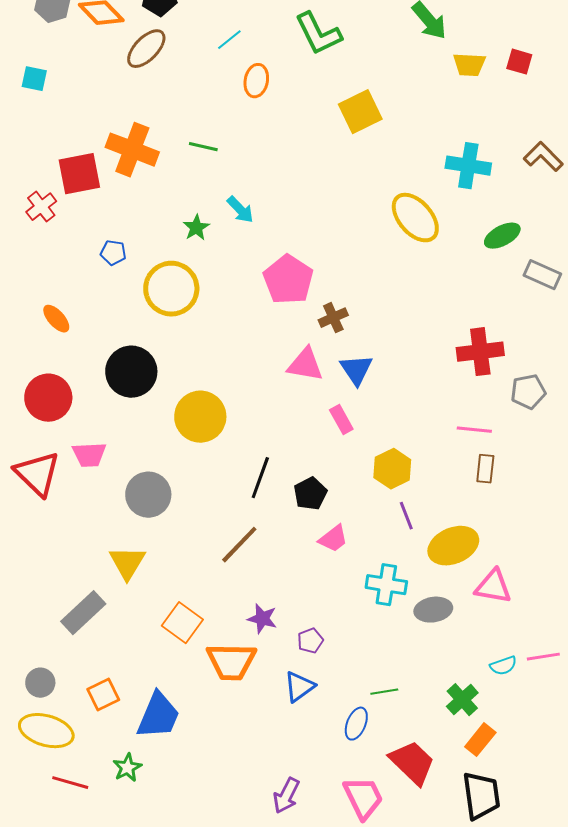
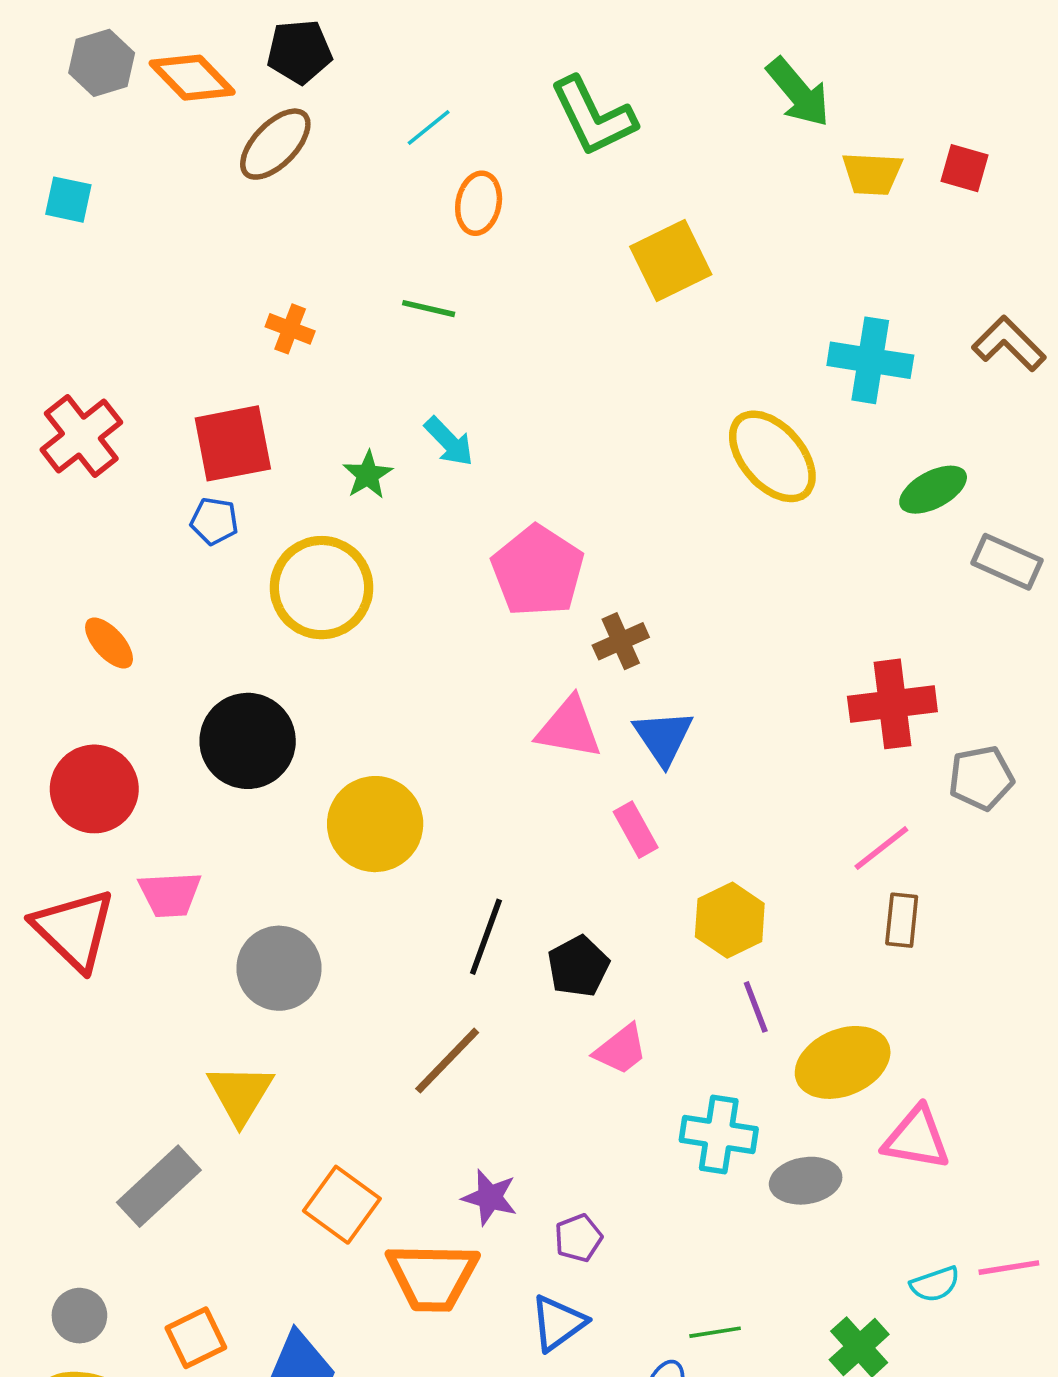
green line: (203, 147) -> (429, 309), moved
orange cross: (132, 150) -> (290, 329), moved, size x0.5
red square: (79, 174) -> (233, 443), moved
red cross: (41, 207) -> (81, 436), size x1.4
pink line: (474, 430) -> (881, 848), turned -44

